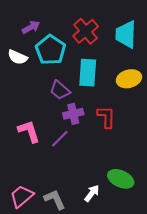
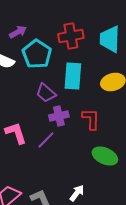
red cross: (86, 31) -> (71, 36), turned 30
green ellipse: (121, 179) -> (105, 156), moved

